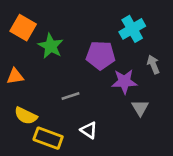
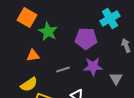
orange triangle: (15, 76) -> (33, 55), moved
purple star: (124, 82) -> (93, 66), moved
yellow semicircle: (26, 116) -> (29, 84), turned -60

